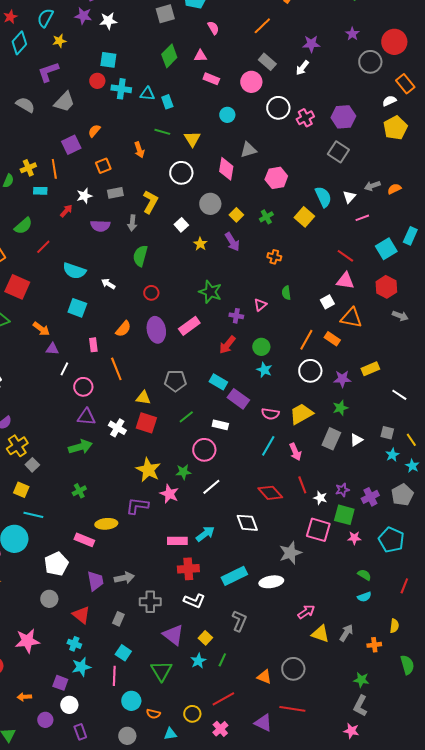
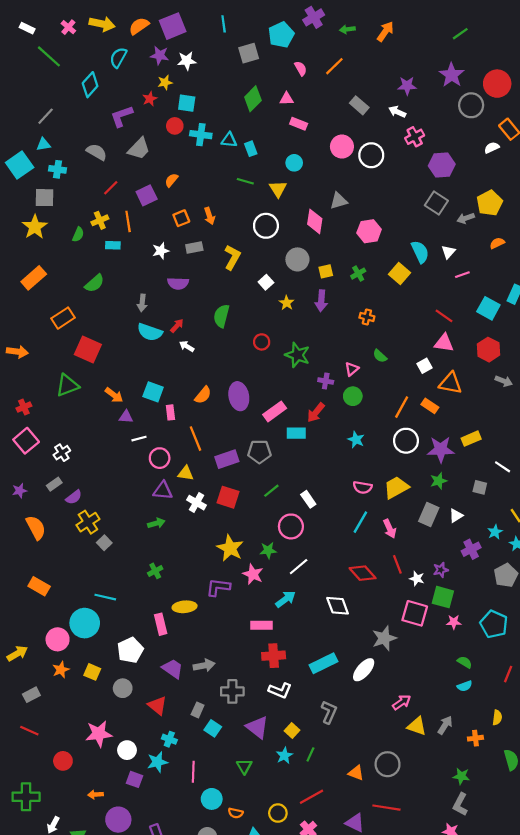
red star: (10, 17) -> (150, 99), moved
orange line: (262, 26) -> (334, 66), moved
purple star: (352, 34) -> (452, 75), size x1.6
yellow star: (59, 41) -> (165, 82), moved
white arrow: (302, 68) -> (397, 112), turned 77
pink circle: (251, 82) -> (342, 147), moved
cyan circle: (227, 115) -> (294, 163), moved
pink cross: (305, 118) -> (415, 137), moved
yellow pentagon: (395, 128) -> (490, 203), moved
orange arrow: (139, 150) -> (210, 216), moved
gray arrow: (372, 186) -> (466, 218), moved
red arrow: (66, 211) -> (177, 326), moved
yellow square: (236, 215) -> (326, 271), turned 32
gray arrow: (132, 223) -> (142, 303), moved
purple arrow: (232, 242) -> (321, 301), turned 36
red line: (43, 247) -> (111, 188), moved
cyan square: (386, 249) -> (488, 308), turned -30
red circle: (151, 293) -> (262, 342), moved
green semicircle: (286, 293) -> (380, 356), turned -40
cyan square: (77, 308) -> (153, 392), moved
pink rectangle: (189, 326) -> (275, 411), moved
green circle: (261, 347) -> (353, 396), moved
white line: (64, 369) -> (139, 439), turned 48
purple star: (342, 379) -> (441, 449), size x1.4
cyan rectangle: (218, 382) -> (296, 433), moved, turned -30
yellow triangle: (143, 398) -> (186, 473), moved
purple rectangle: (238, 399) -> (227, 459), moved, turned -55
white rectangle: (220, 425) -> (308, 499), turned 42
gray square: (387, 433) -> (480, 487), moved
green arrow: (80, 447) -> (156, 523), size x0.7
yellow square: (21, 490) -> (92, 672), moved
purple cross: (370, 497) -> (471, 549), moved
cyan arrow: (205, 534) -> (285, 599), moved
pink rectangle: (84, 540) -> (161, 624), turned 54
purple trapezoid: (95, 581) -> (173, 669), turned -45
white ellipse: (271, 582) -> (364, 670), turned -40
cyan cross: (74, 644) -> (169, 739), moved
cyan square: (123, 653) -> (213, 728), moved
green triangle: (161, 671) -> (244, 766), size x0.7
white circle: (69, 705) -> (127, 750), moved
purple circle: (45, 720) -> (118, 820), size x1.5

